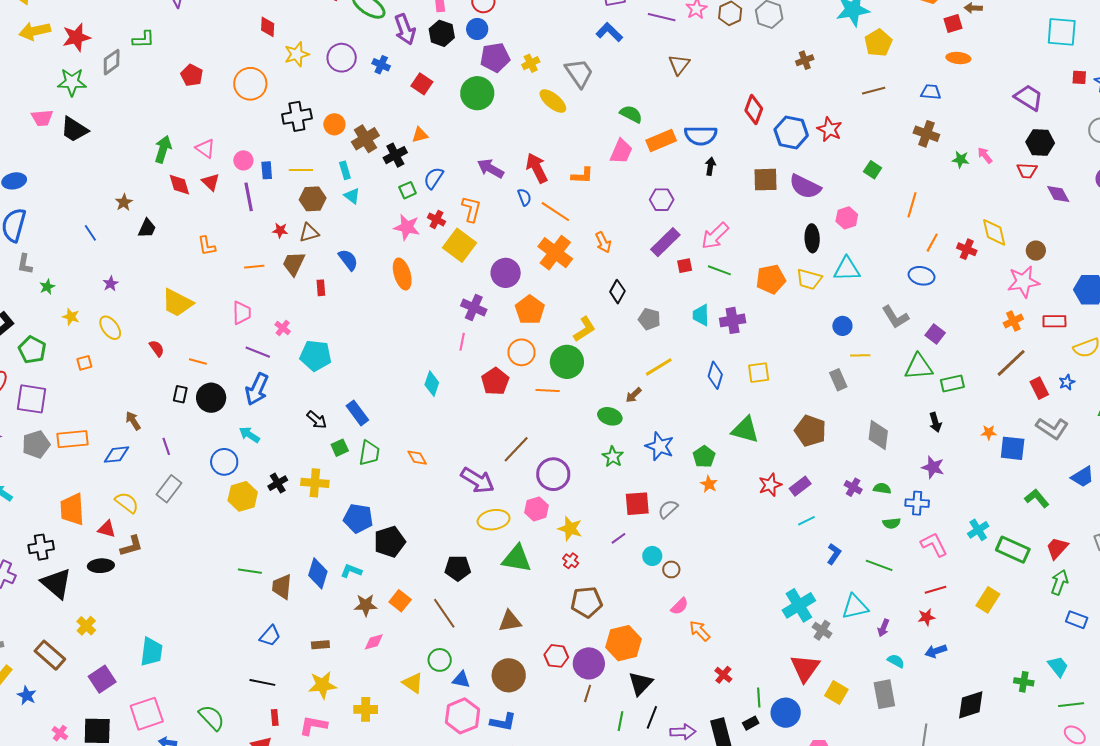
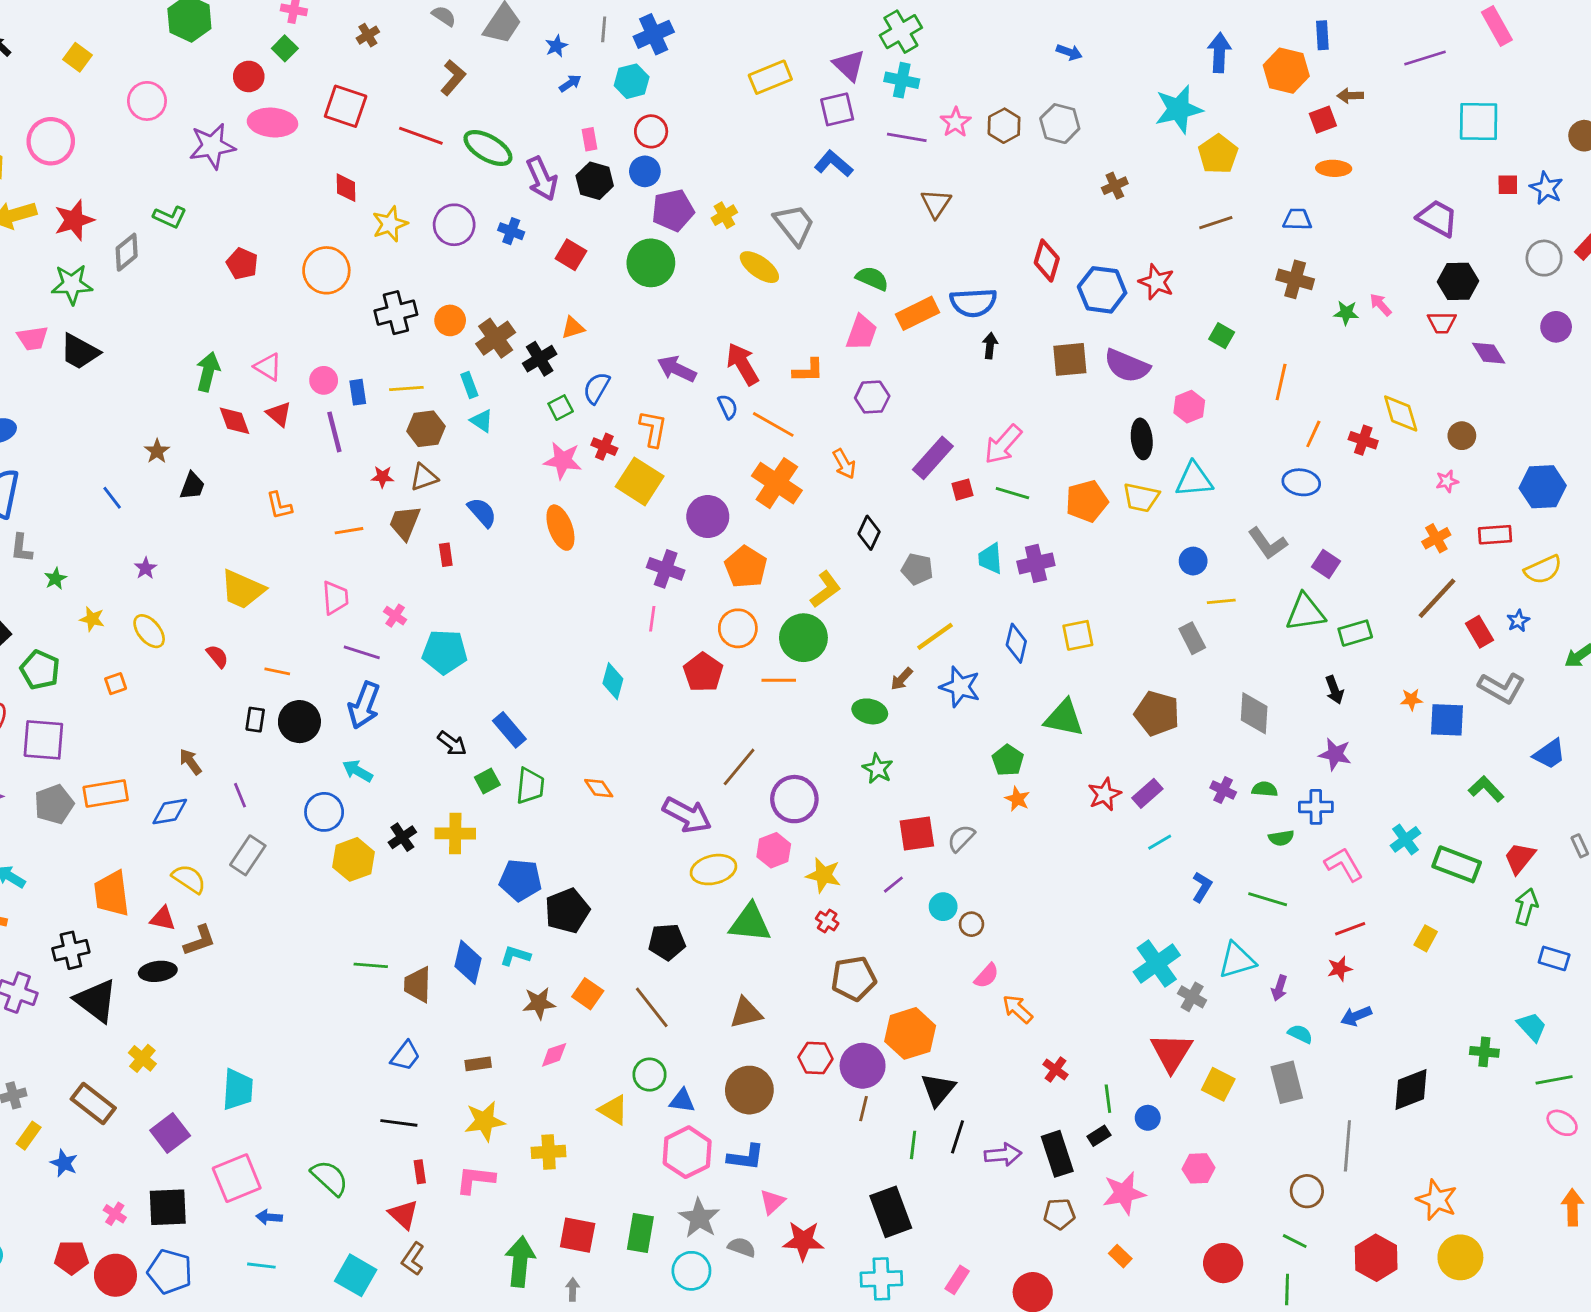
green L-shape: (143, 39) -> (170, 217), turned 30
purple hexagon: (662, 200) -> (872, 397), moved
pink star: (1023, 282) -> (1447, 481), size x0.5
blue star: (660, 446) -> (960, 687), moved
yellow rectangle: (988, 600) -> (1426, 938), size x0.7
blue circle: (786, 713) -> (1148, 1118), size x0.6

